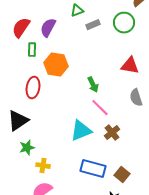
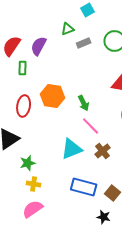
orange hexagon: (56, 65) -> (53, 96), moved
green star: (27, 148) -> (28, 163), moved

